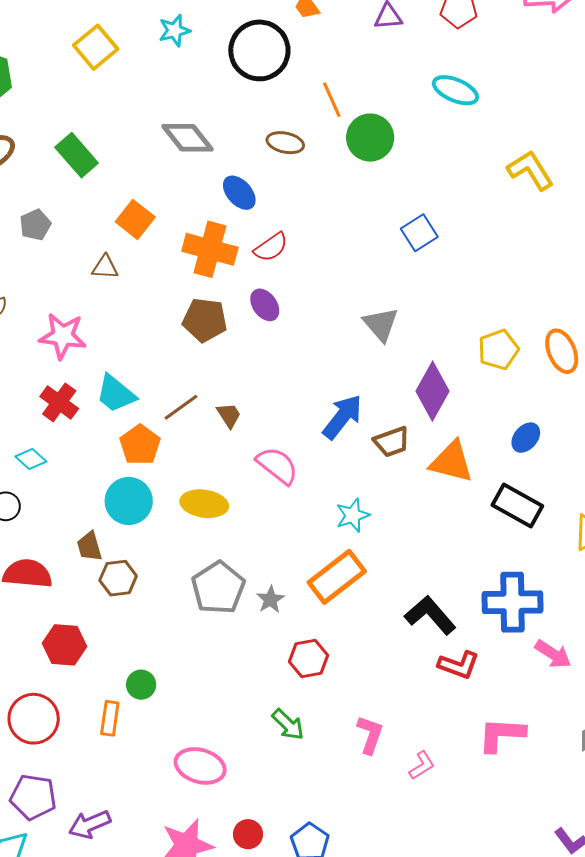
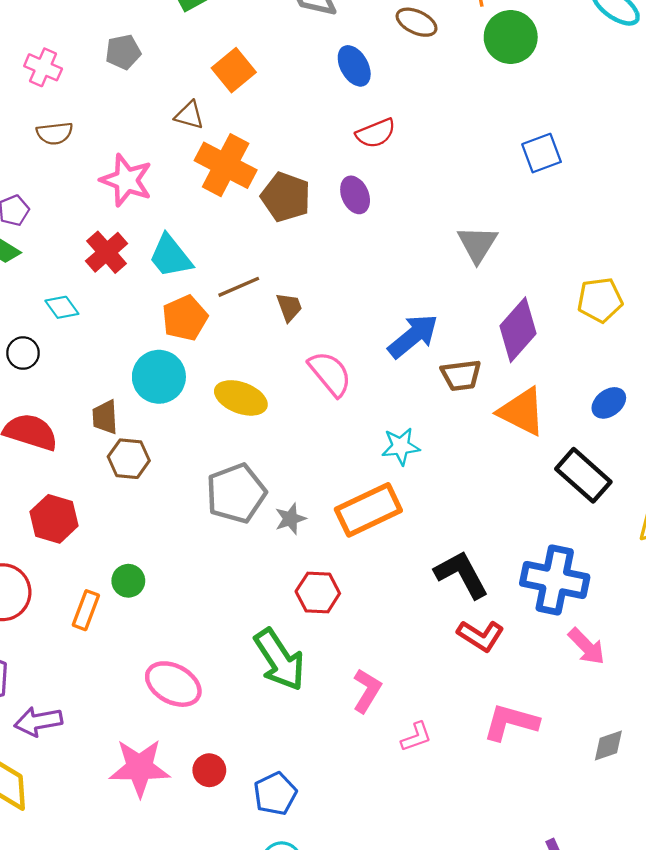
orange cross: (210, 249) -> (226, 165), moved
green arrow: (288, 724) -> (279, 660), size x1.6

